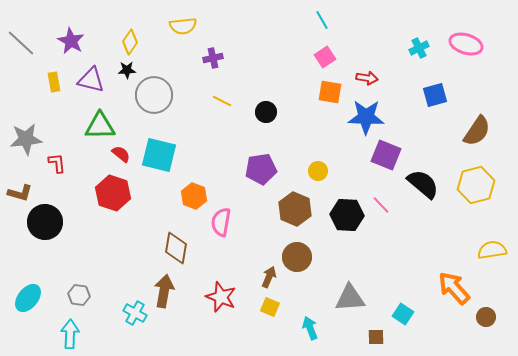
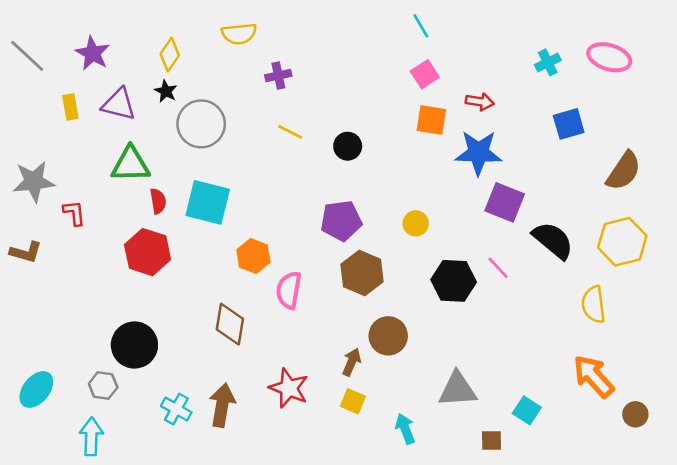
black star: (127, 70) -> (166, 91), turned 30
red semicircle: (121, 154) -> (158, 201), turned 42
brown hexagon: (295, 209) -> (362, 273), moved
black circle: (45, 222) -> (134, 345), moved
yellow semicircle: (492, 250) -> (594, 304), moved, turned -88
brown arrow: (164, 291) -> (222, 405), moved

